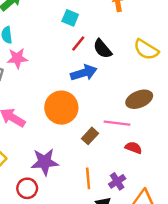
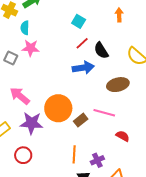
brown ellipse: (139, 99) -> (118, 85), moved
orange circle: (61, 108) -> (58, 108), moved
red semicircle: (134, 148) -> (123, 136), moved
purple star: (45, 162) -> (32, 123), moved

